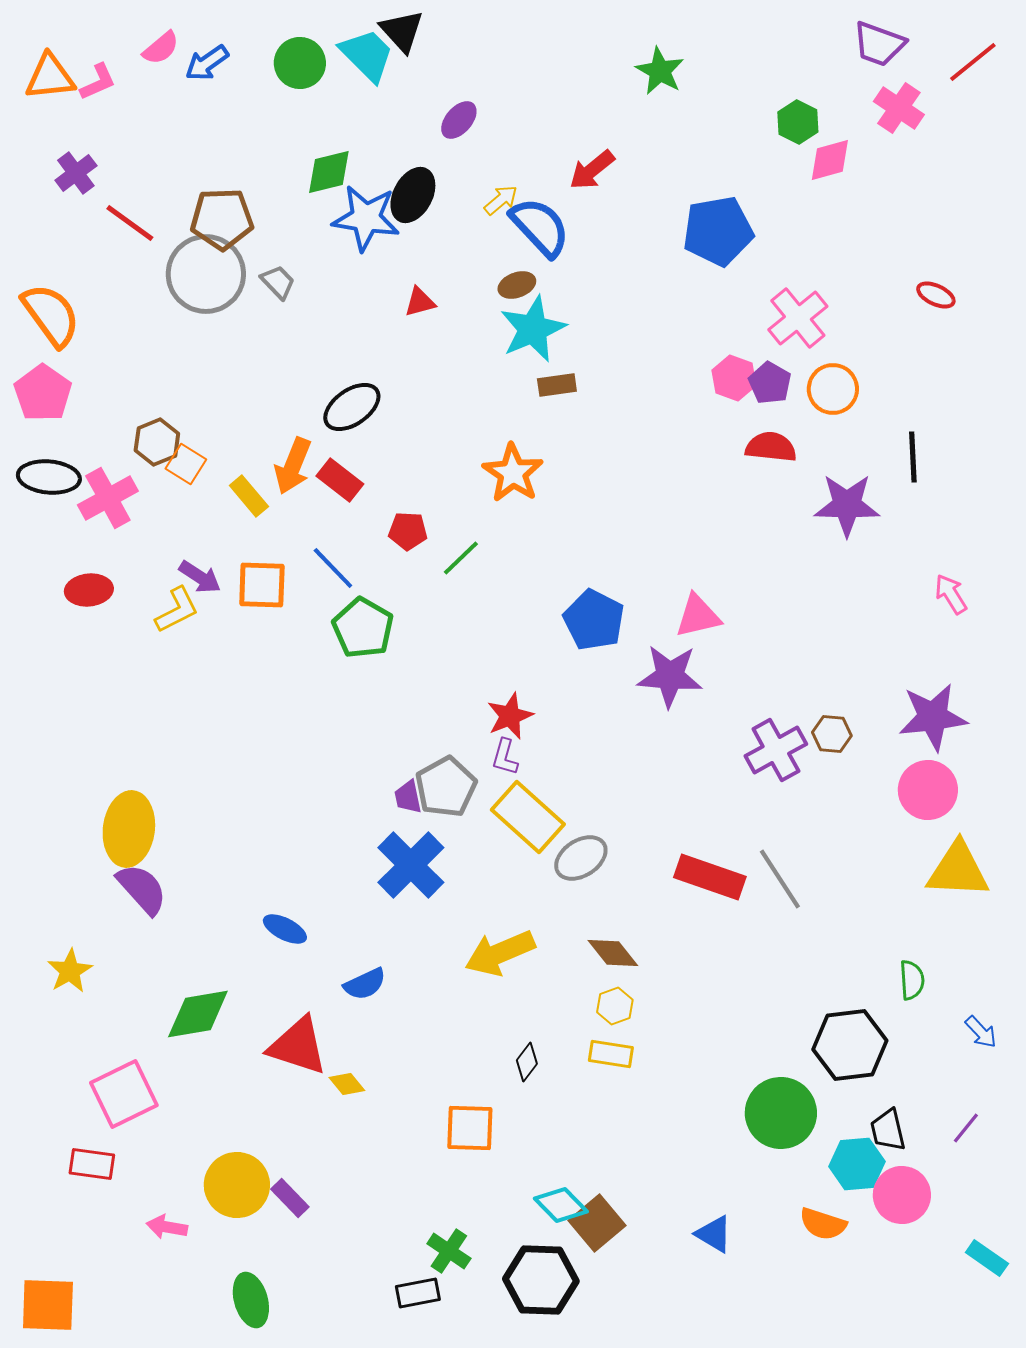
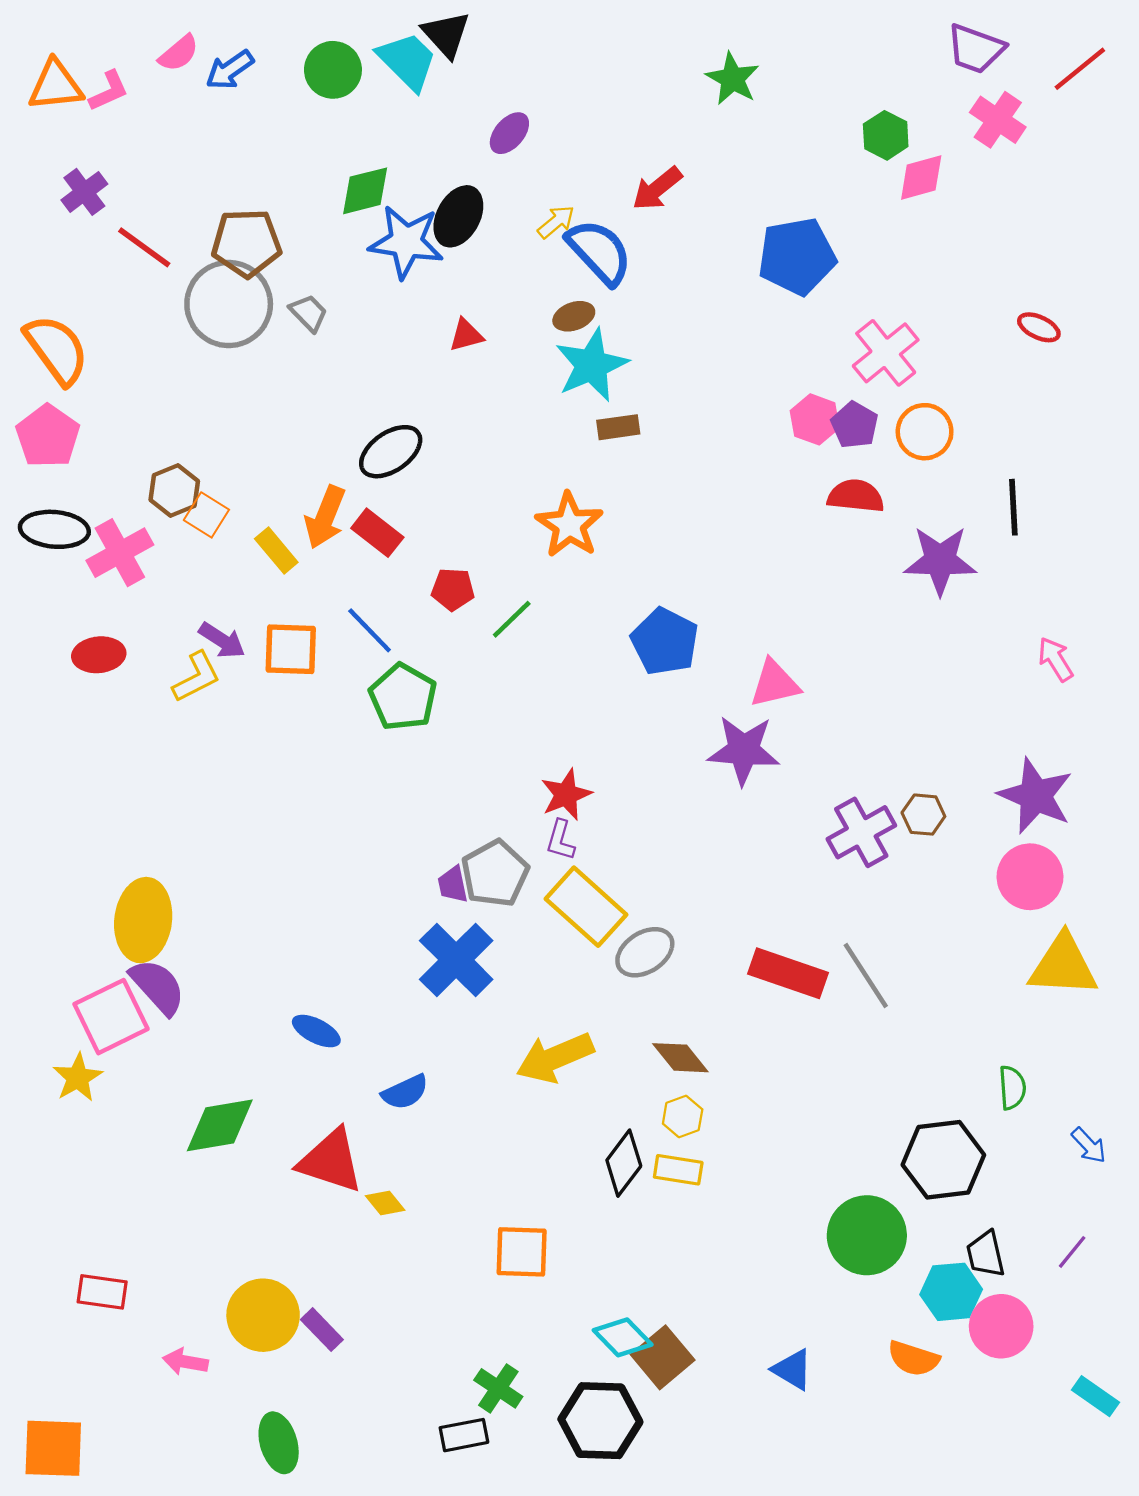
blue pentagon: (594, 620) -> (665, 641), moved
purple star: (933, 717) -> (1036, 796), turned 30
black diamond: (527, 1062) -> (624, 1163), moved, size x1.5
pink square: (124, 1094) -> (111, 1017), moved

